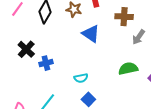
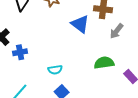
blue triangle: (91, 34) -> (80, 24), moved

